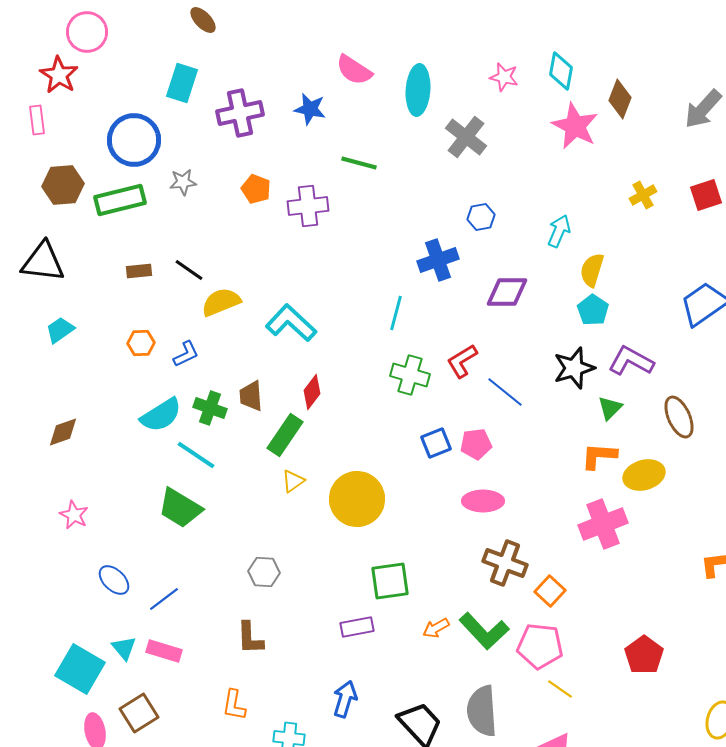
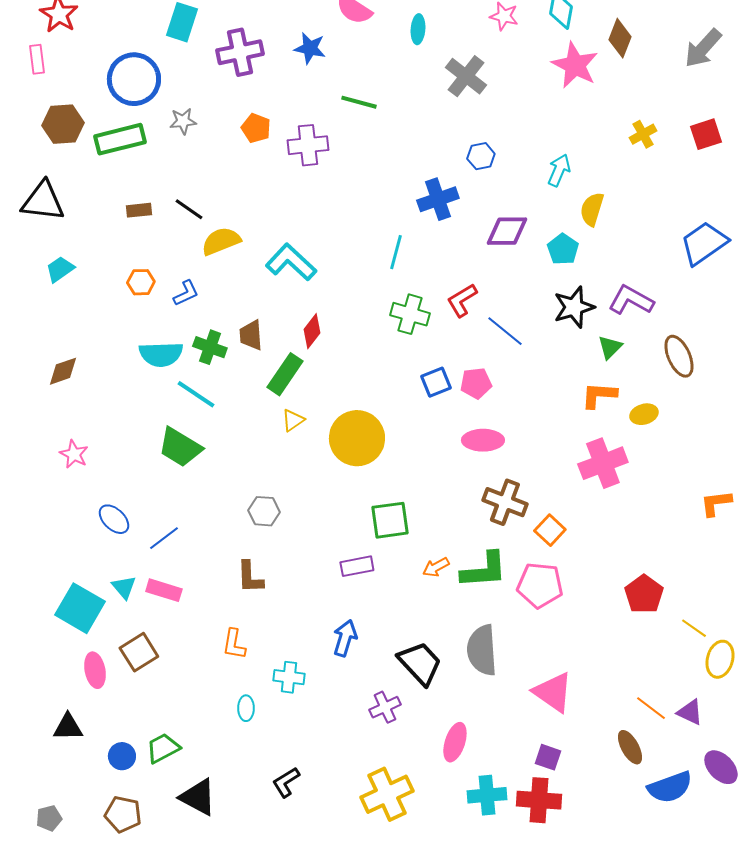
cyan ellipse: (418, 90) -> (418, 29), size x0.6
cyan pentagon: (593, 310) -> (563, 249), moved
cyan semicircle: (161, 415) -> (161, 354), turned 30
yellow ellipse: (644, 475) -> (644, 414), size x0.7
green L-shape: (484, 631) -> (484, 570), turned -51
yellow line: (560, 689) -> (694, 628), moved

